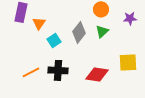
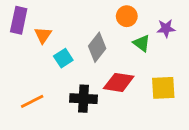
green triangle: (102, 31) -> (142, 43), moved, turned -40
black cross: (58, 70) -> (84, 99), moved
red diamond: (97, 74) -> (119, 82), moved

